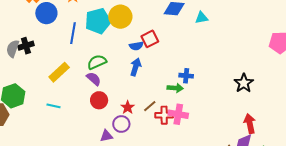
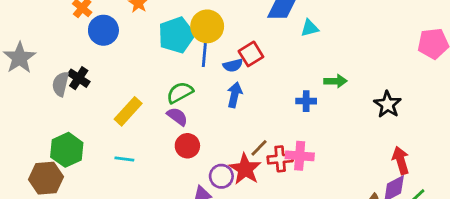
cyan triangle: (202, 18) -> (310, 28), moved
blue line: (73, 33) -> (205, 52), moved
black cross: (26, 46) -> (79, 78), turned -35
green arrow: (175, 88) -> (335, 81), moved
red star: (128, 107) -> (245, 169), moved, size x1.6

